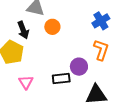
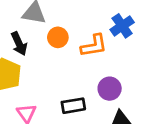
orange L-shape: (101, 50) -> (94, 46), moved, turned 65
purple circle: (79, 67) -> (110, 89), moved

